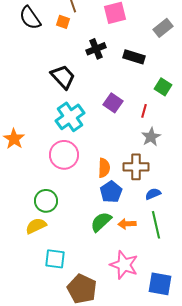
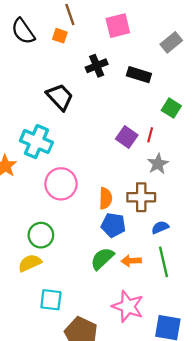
purple square: (113, 103) -> (127, 137), moved
cyan cross: (70, 117) -> (36, 142), moved, turned -32
blue pentagon: (111, 192) -> (113, 225), turned -30

